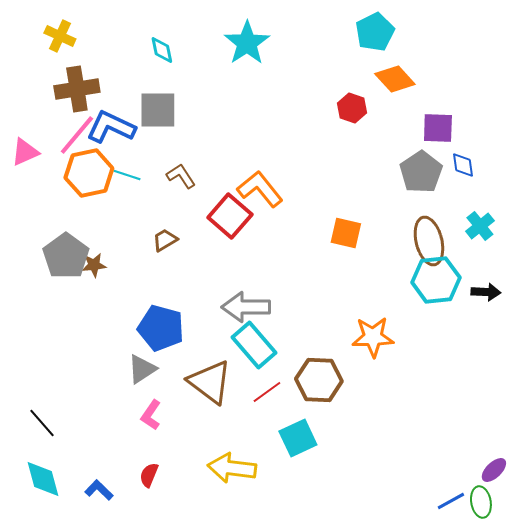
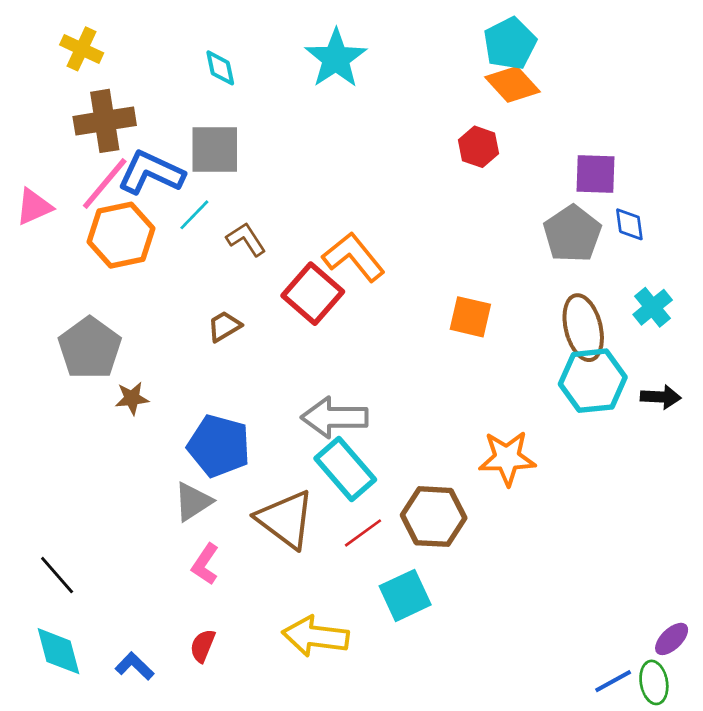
orange diamond: (395, 79) -> (513, 84), moved
cyan line: (127, 175) -> (194, 215), moved, turned -64
brown star: (94, 265) -> (132, 398), moved

